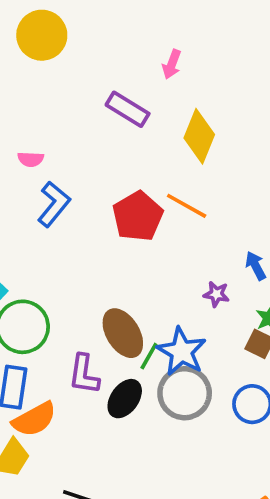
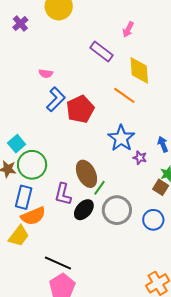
yellow diamond: (199, 136) -> (139, 70), turned -32
orange line: (187, 206) -> (124, 95), moved
red pentagon: (138, 216) -> (80, 109), moved
blue star: (182, 351) -> (121, 138), moved

